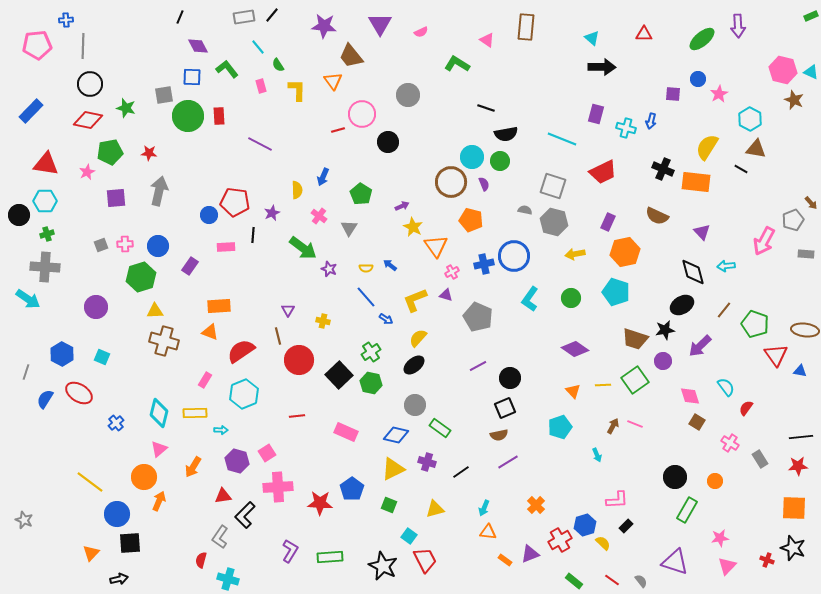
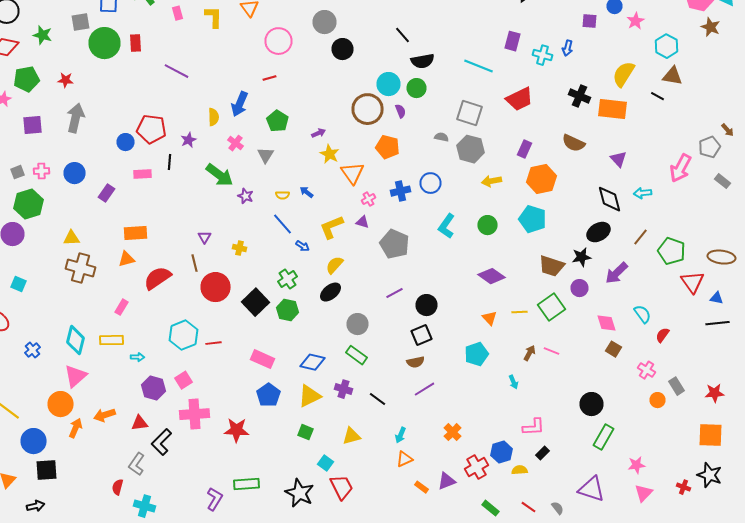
black line: (486, 108) -> (402, 35), turned 30
red line: (338, 130) -> (270, 78), moved
black circle: (388, 142) -> (342, 49), moved
blue arrow: (323, 177) -> (240, 104), size x1.4
gray rectangle: (806, 254) -> (722, 181), turned 35
blue circle: (514, 256) -> (430, 183), size x0.7
green hexagon: (141, 277) -> (28, 204), moved
orange triangle: (210, 332) -> (126, 259), turned -36
cyan hexagon: (244, 394) -> (184, 335), moved
gray circle: (415, 405) -> (358, 324), moved
black line: (801, 437) -> (718, 323), moved
pink triangle: (159, 449) -> (76, 376), size x1.4
orange arrow: (193, 467) -> (104, 415), moved, turned 40
black line: (461, 472) -> (378, 399), turned 72
orange circle: (715, 481) -> (658, 400), moved
blue pentagon: (352, 489) -> (268, 395), moved
orange triangle: (488, 532) -> (404, 459), turned -30
yellow semicircle: (603, 543) -> (520, 470), turned -49
purple L-shape: (290, 551) -> (214, 499), moved

